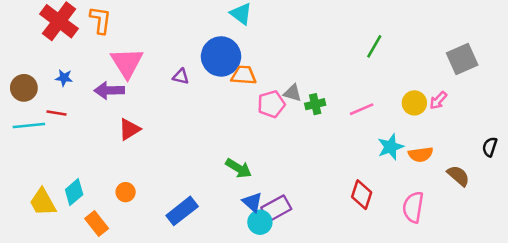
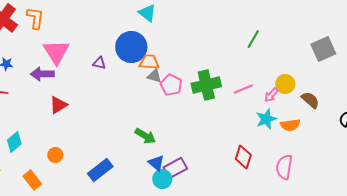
gray triangle: (293, 93) -> (154, 76), moved
pink arrow: (438, 100) -> (271, 95), moved
pink pentagon: (271, 104) -> (171, 85), turned -30
green cross: (315, 104) -> (206, 85), size x1.8
brown semicircle: (458, 176) -> (310, 100), moved
cyan diamond: (74, 192) -> (14, 142), moved

